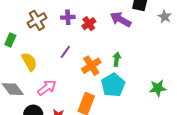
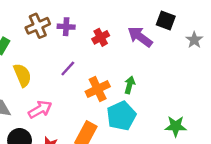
purple cross: (68, 17) -> (66, 27), moved

